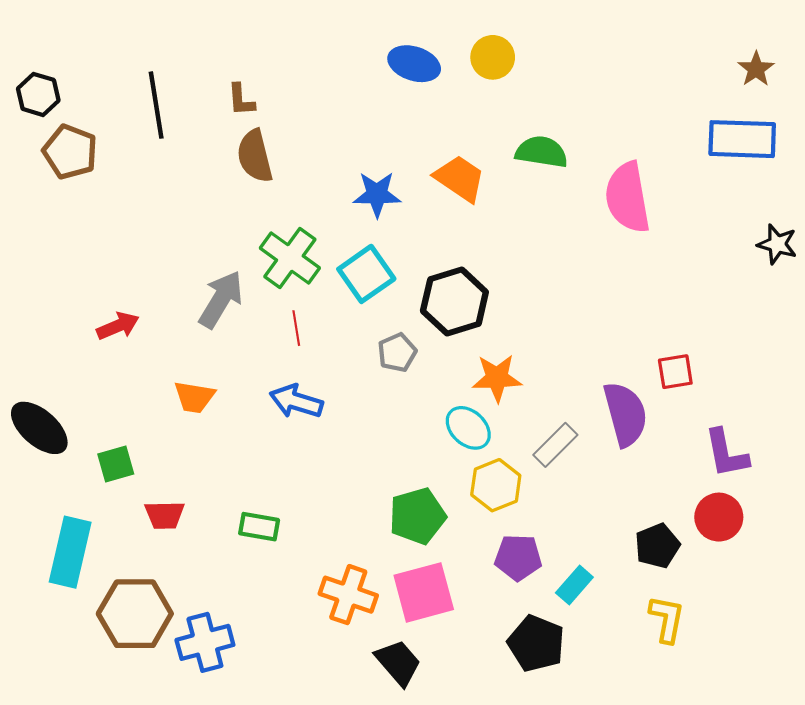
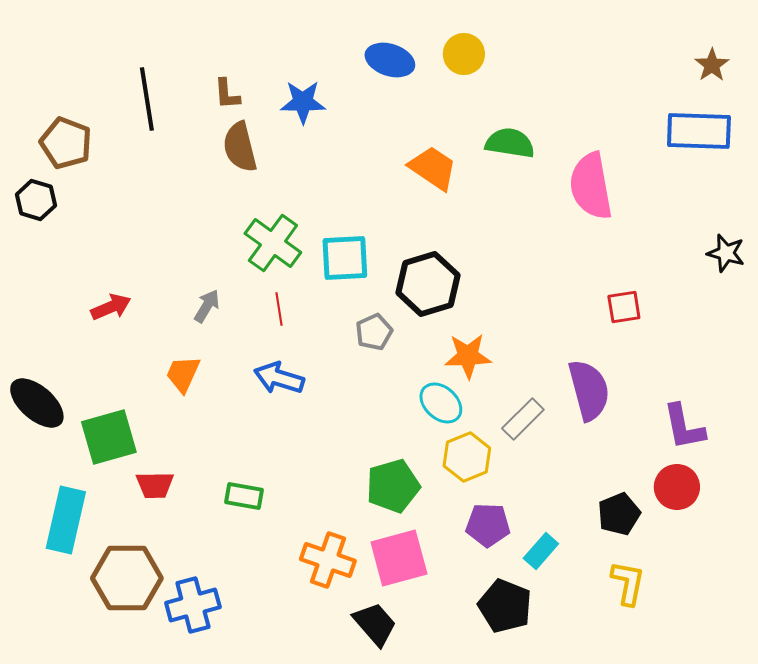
black hexagon: (38, 94) -> (36, 200), moved
blue star: (377, 194) -> (303, 102), moved
black star: (777, 244) -> (726, 253), moved
cyan square: (366, 274) -> (345, 258), turned 32
gray arrow: (221, 299) -> (207, 306), moved, size x0.6
red square: (675, 372) -> (624, 307), moved
orange trapezoid: (194, 397) -> (183, 374), turned 105
green square: (116, 464) -> (109, 437), size x1.6

